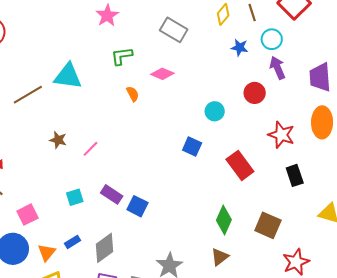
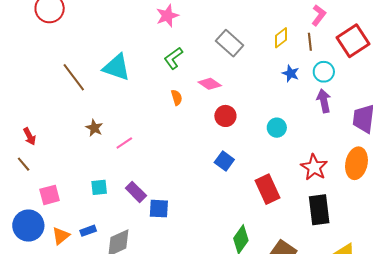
green L-shape: (122, 56) -> (173, 58), turned -40
red circle: (255, 93) -> (225, 116), moved
brown line: (28, 95) -> (74, 77), turned 72
cyan circle: (215, 111) -> (277, 128), moved
black rectangle: (295, 175) -> (319, 210), size x1.4
blue square: (137, 206) -> (159, 209), turned -35

